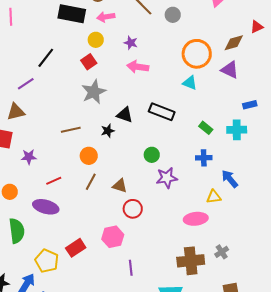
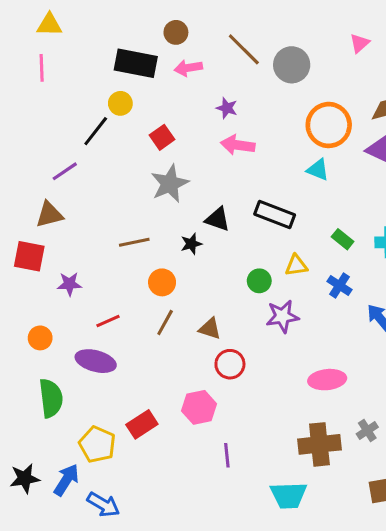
gray circle: (173, 15) -> (292, 65), size x1.5
yellow circle: (96, 40) -> (120, 103), moved
blue cross: (204, 158) -> (339, 285), turned 35
yellow triangle: (214, 197) -> (296, 265), moved

